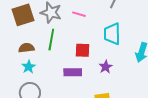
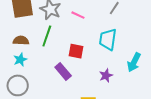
purple star: (106, 67) -> (106, 76), moved
purple rectangle: (73, 72) -> (63, 72), turned 42

